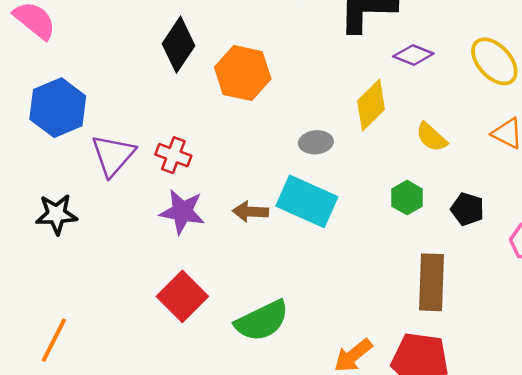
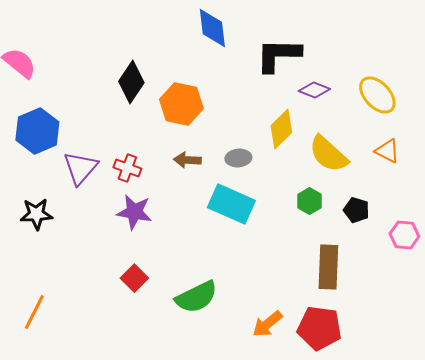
yellow semicircle: (431, 137) -> (328, 154), size x1.6
brown arrow: (250, 212) -> (187, 160), moved
red square: (182, 296) -> (134, 278), size x0.7

